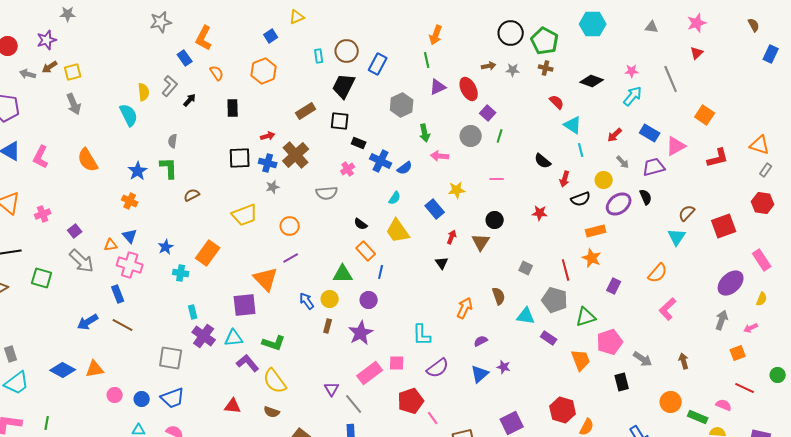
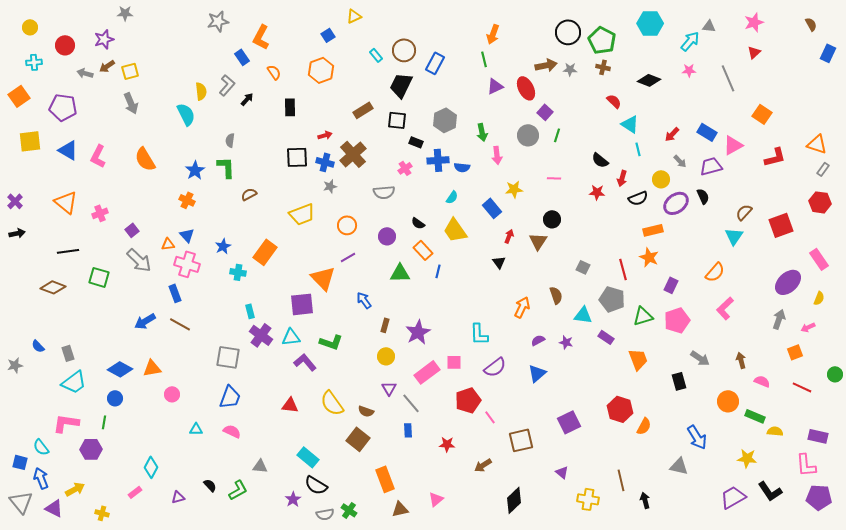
cyan rectangle: (319, 56) -> (376, 55), turned -32
brown arrow: (489, 66) -> (546, 65), size x1.5
cyan arrow: (633, 96) -> (690, 41), moved
gray hexagon: (402, 105) -> (445, 120), moved
pink arrow: (440, 156) -> (497, 155), turned -102
blue cross: (381, 161) -> (438, 160), turned -30
blue semicircle: (405, 168) -> (462, 167), turned 42
red star: (540, 213) -> (597, 192), moved
yellow circle: (330, 299) -> (386, 356), moved
purple circle: (369, 300) -> (387, 236), moved
pink pentagon: (610, 342) -> (677, 320), moved
purple star: (504, 367) -> (566, 342), moved
yellow semicircle: (275, 381) -> (332, 403), moved
blue trapezoid: (173, 398) -> (230, 397), turned -50
blue circle: (142, 399) -> (115, 398), moved
pink semicircle: (724, 405) -> (762, 381), moved
brown semicircle: (272, 412) -> (366, 411), moved

